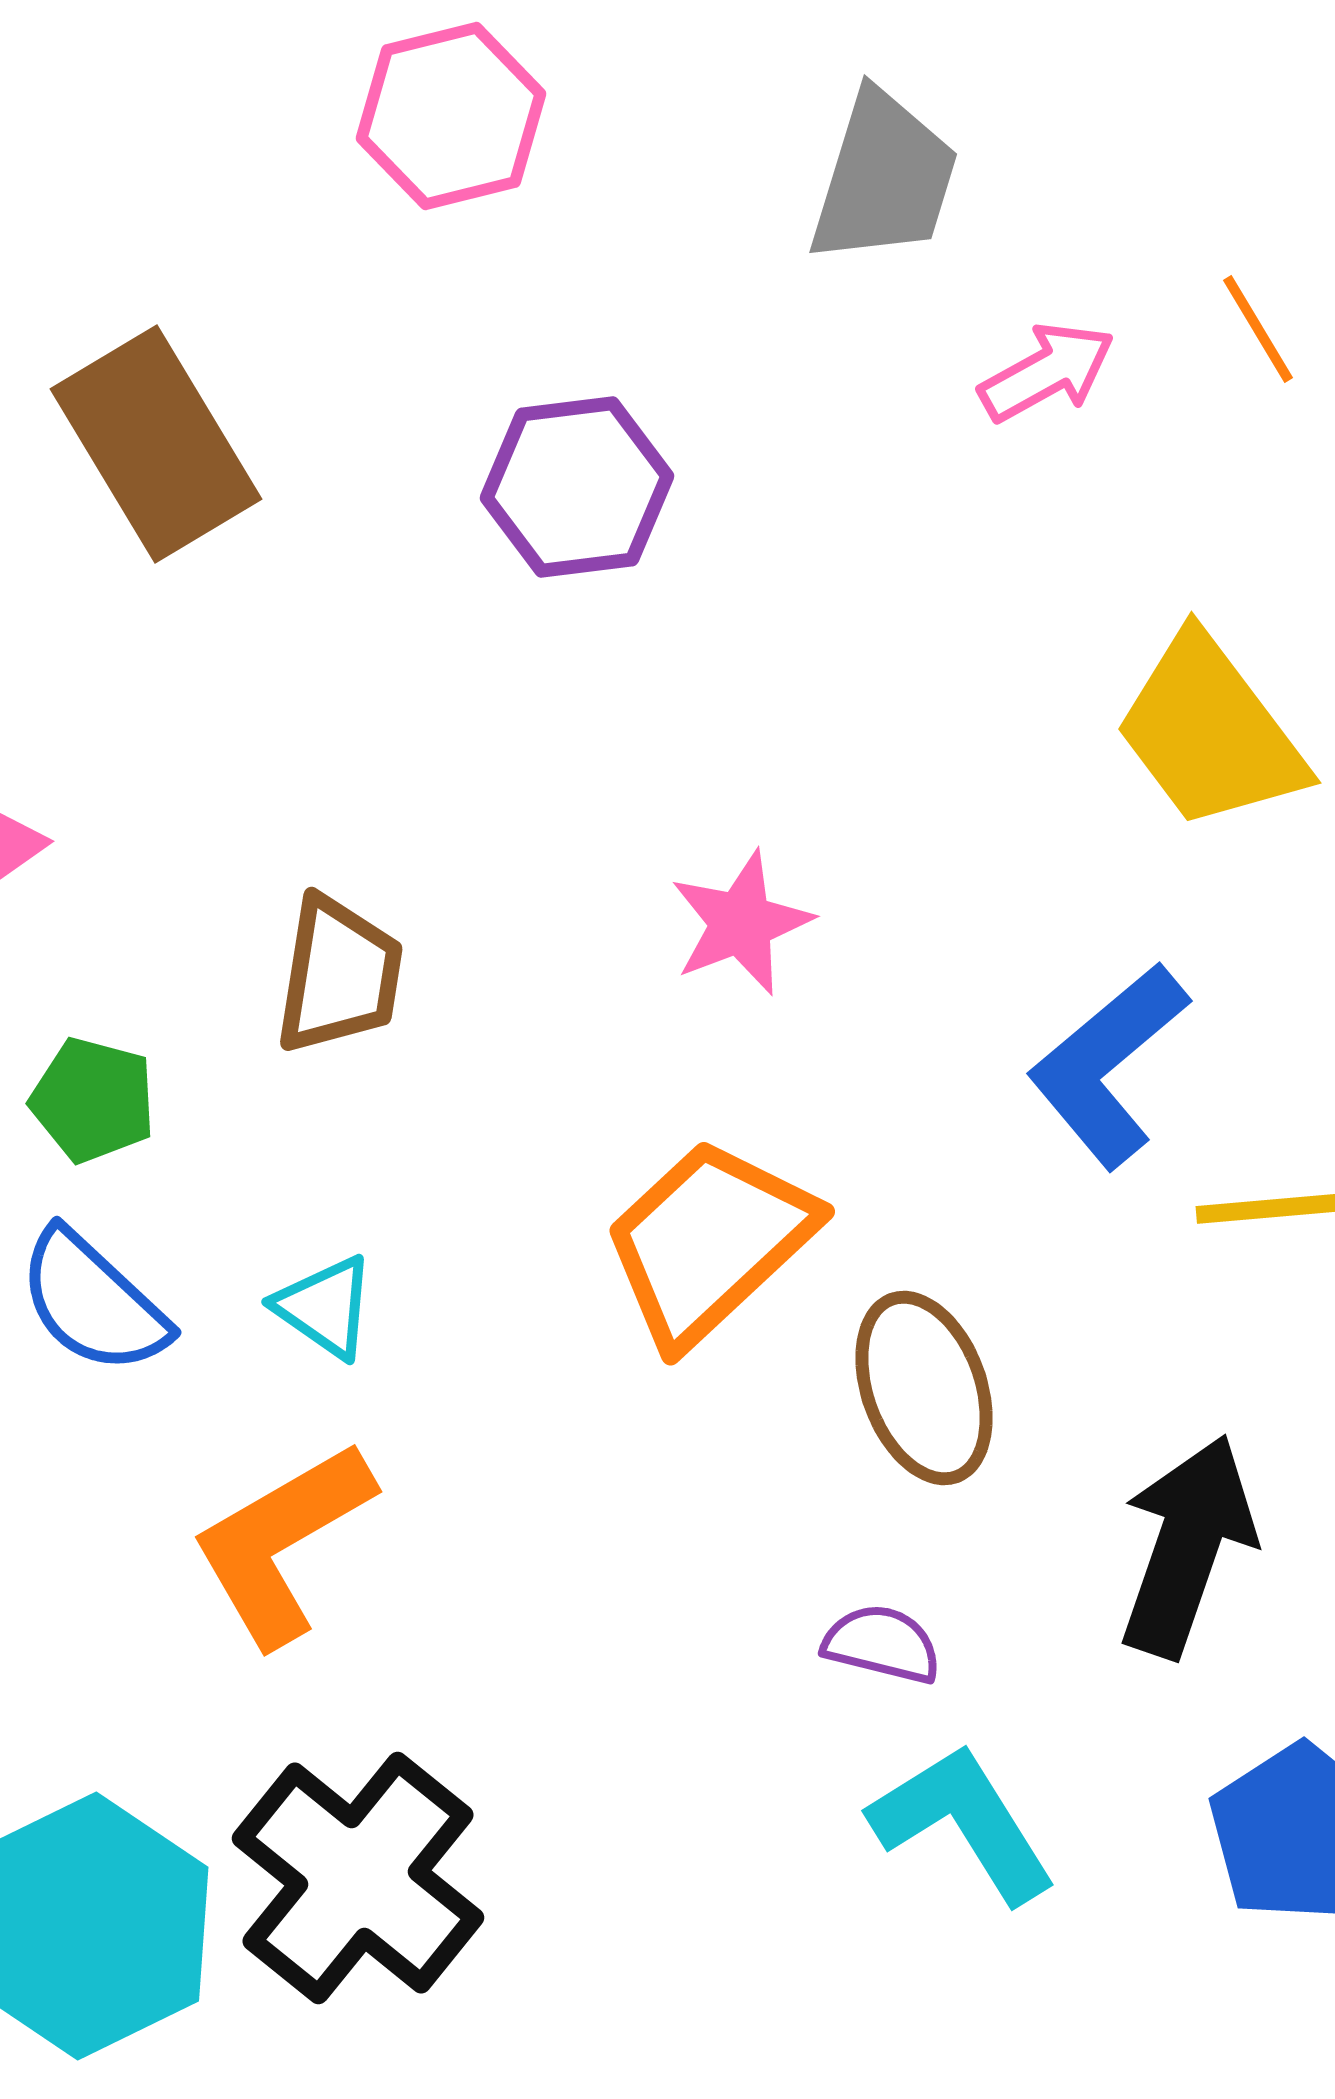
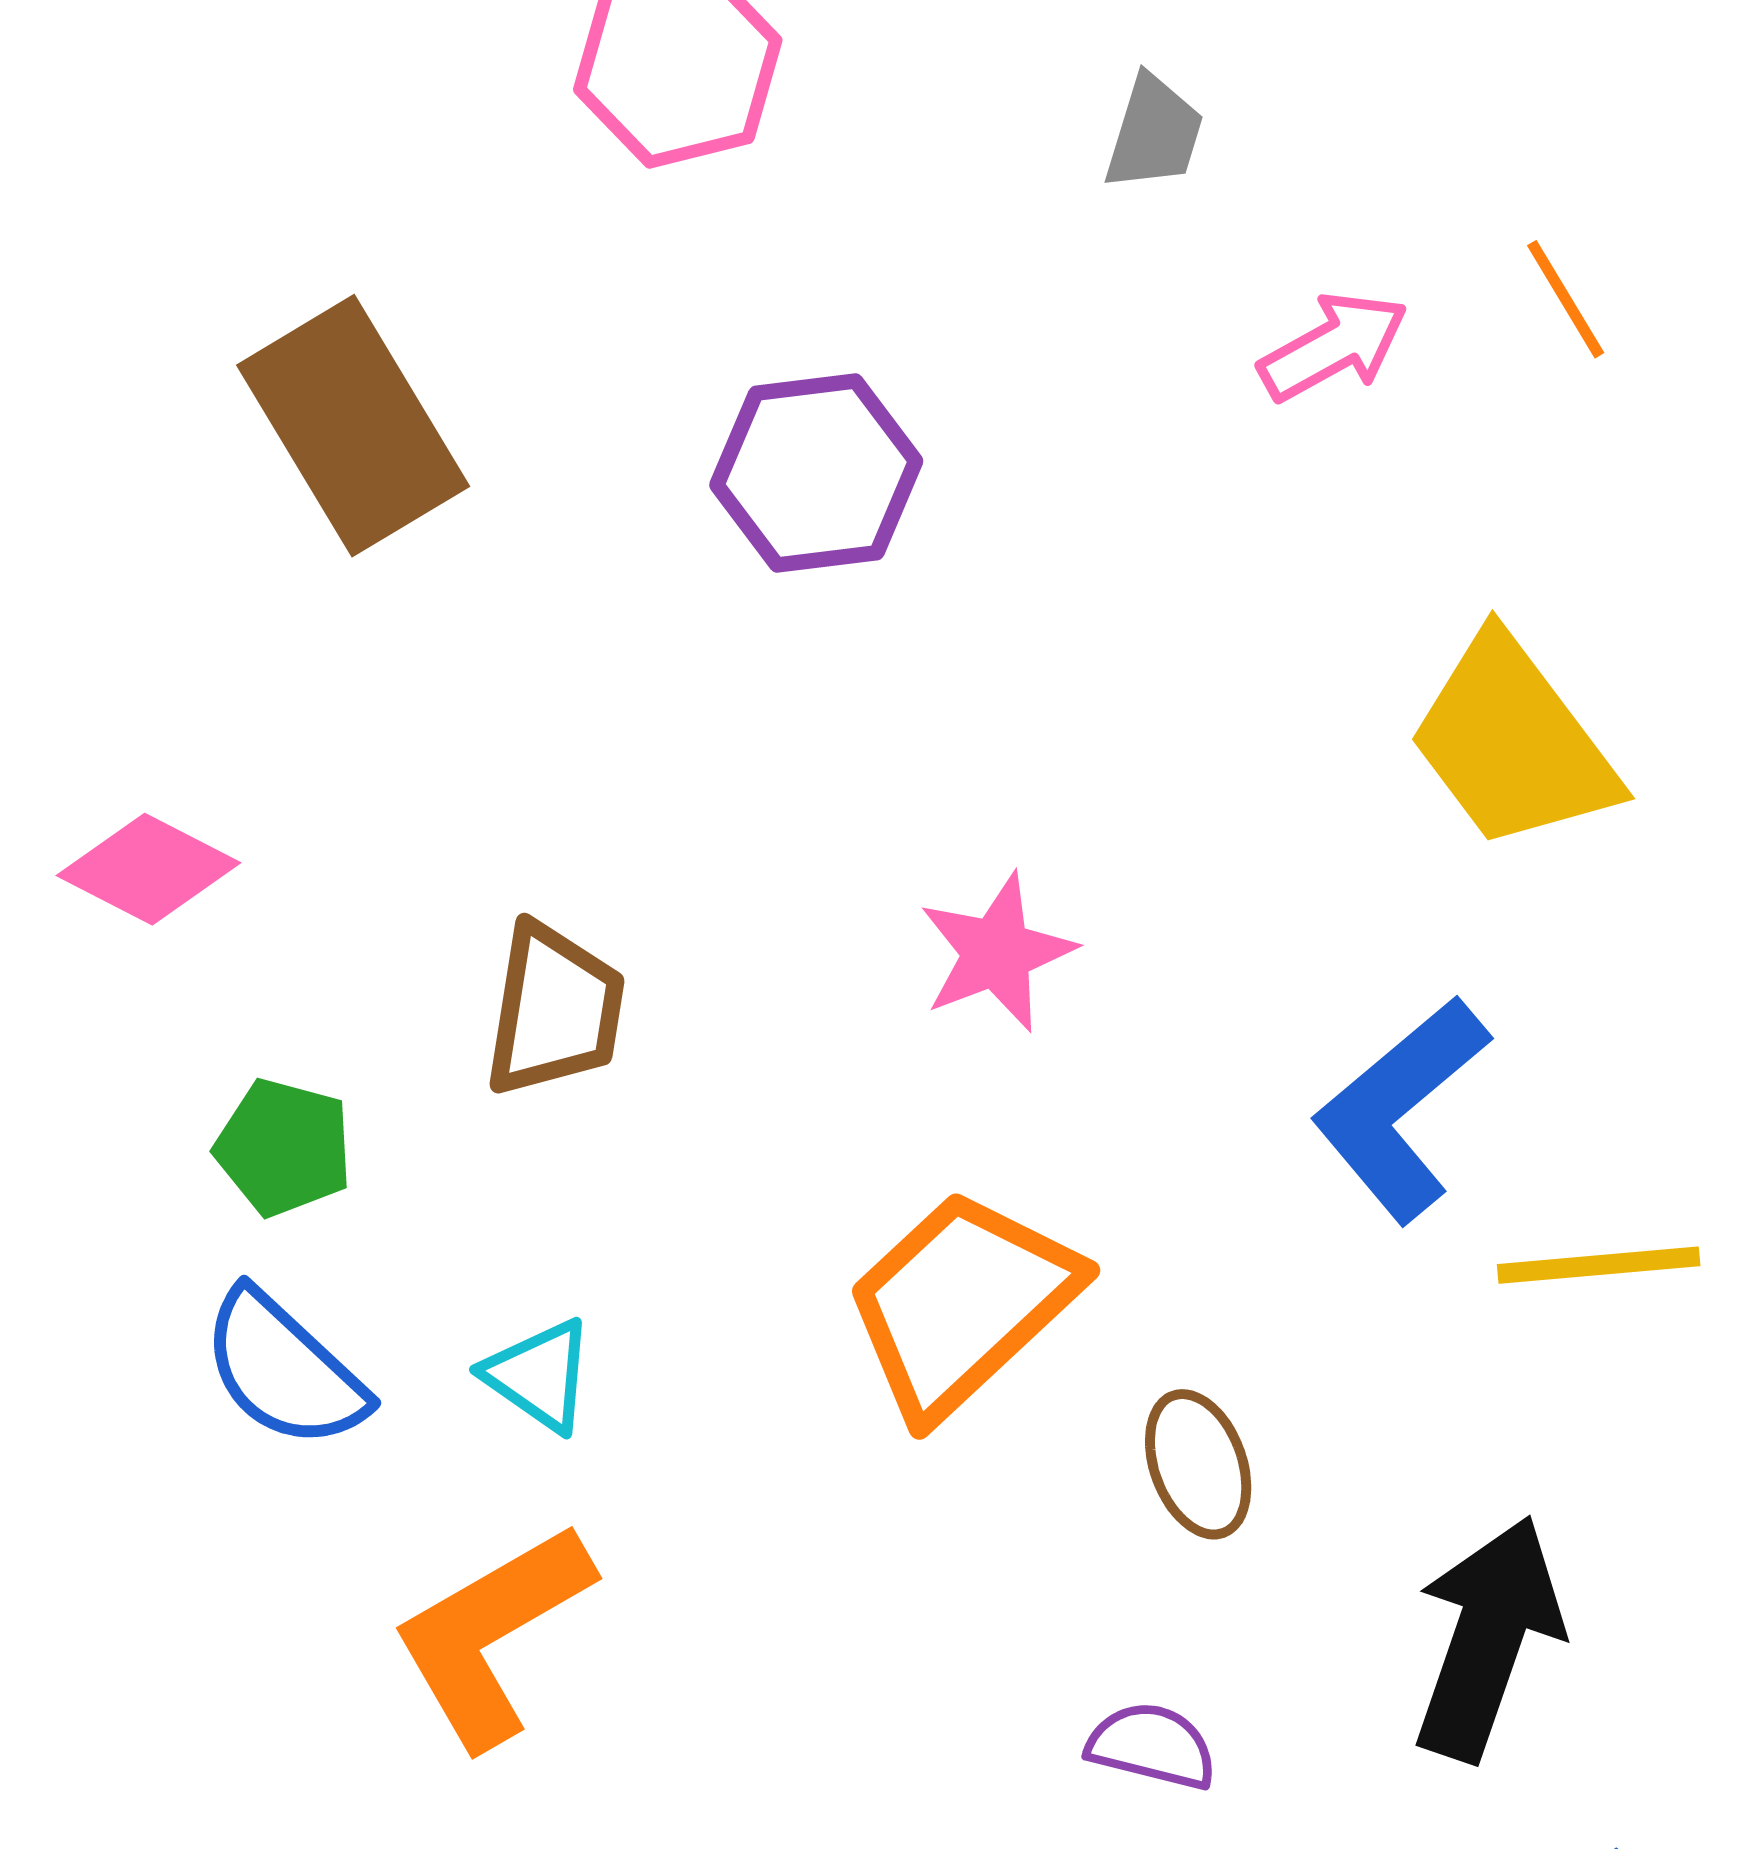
gray trapezoid: (884, 178) -> (1154, 133), size x0.6
brown ellipse: (924, 1388) -> (1198, 1464), size x0.7

